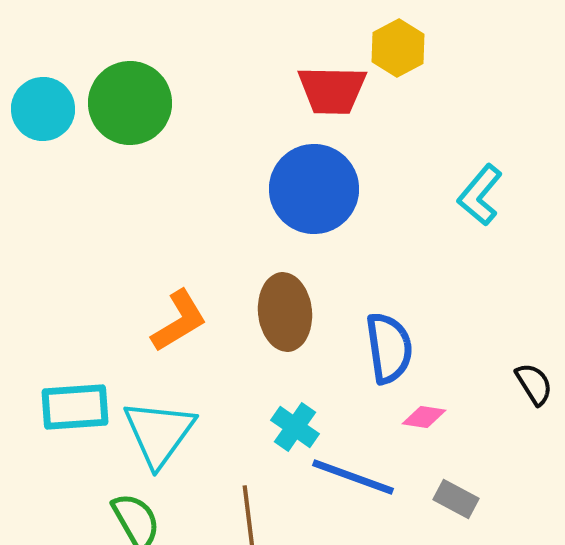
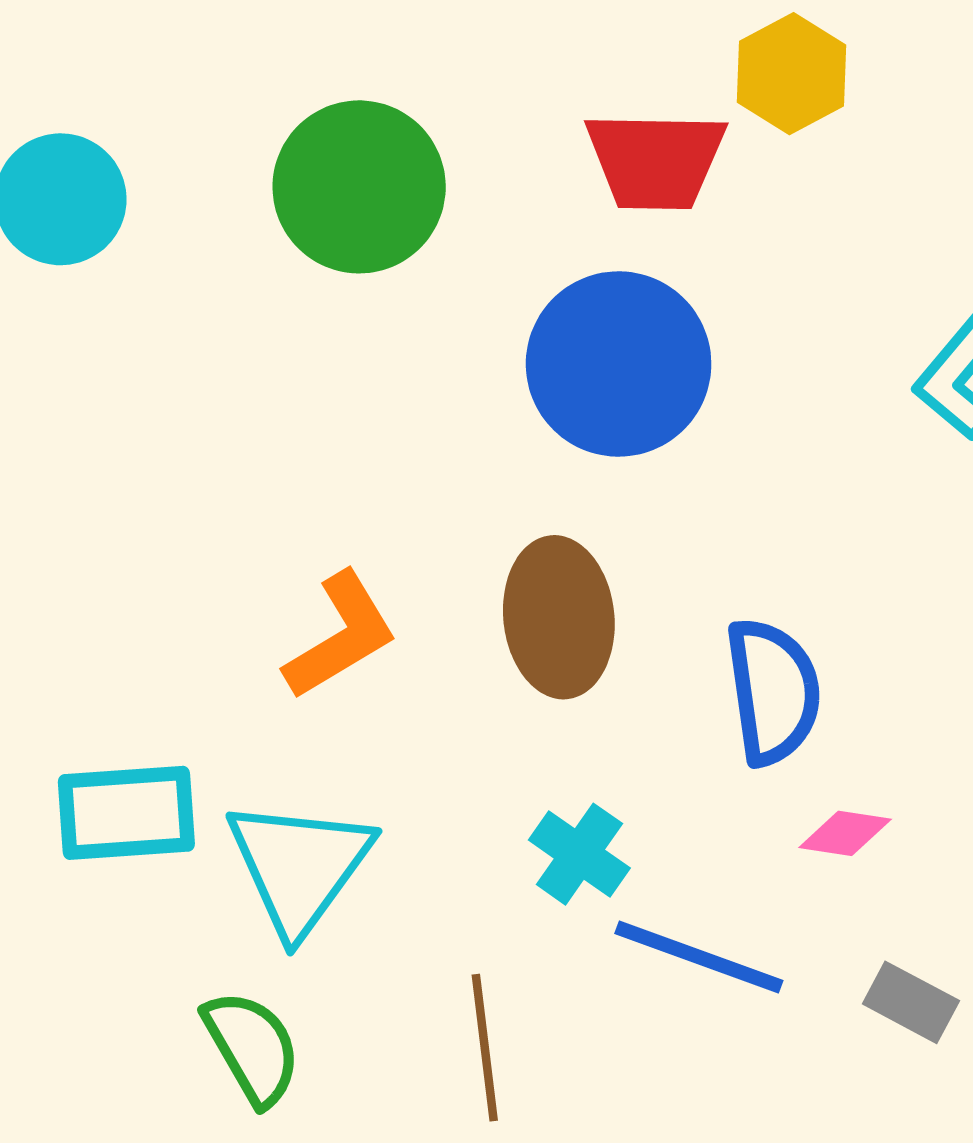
green circle: (130, 103) -> (359, 187), moved

